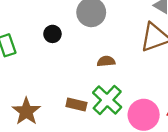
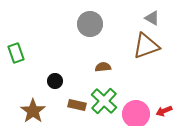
black circle: (52, 34) -> (55, 81), moved

